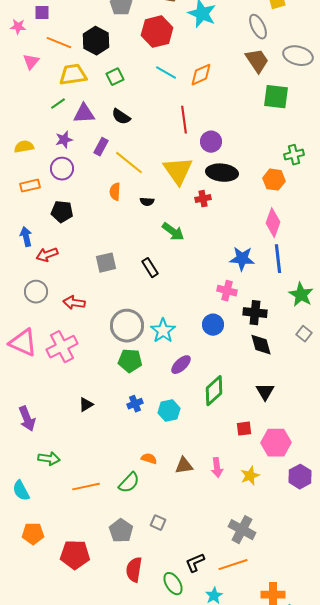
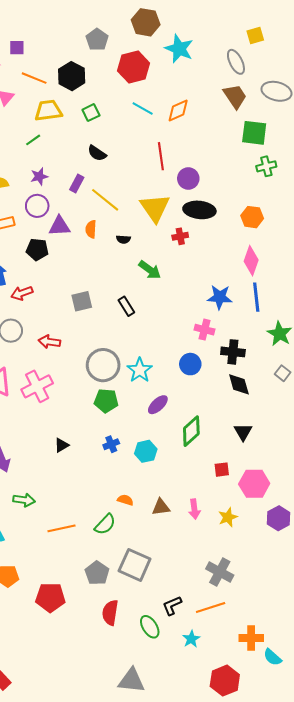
purple triangle: (84, 114) -> (59, 226), moved
green cross: (294, 155) -> (266, 166), moved
gray square: (158, 523) -> (135, 565), size x2.0

